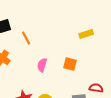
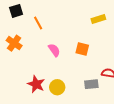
pink semicircle: (42, 65) -> (54, 50), turned 128

